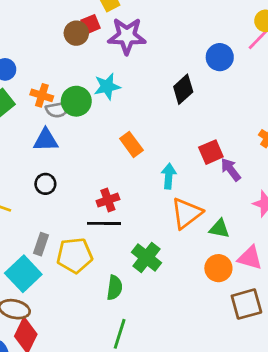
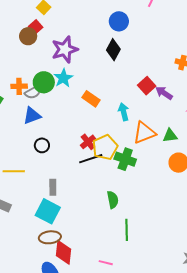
purple star: (127, 36) -> (65, 49), moved
blue circle: (220, 57) -> (119, 21), moved
cyan star: (107, 86) -> (63, 78), moved
orange triangle: (187, 213) -> (144, 133), turned 35
yellow pentagon: (75, 255) -> (105, 147), moved
green cross: (146, 258) -> (125, 159), moved

